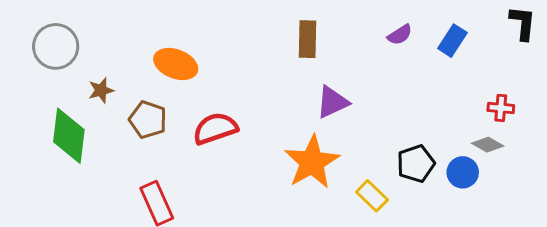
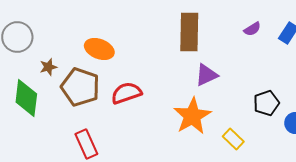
brown rectangle: (307, 39) -> (189, 32), size x1.5
brown pentagon: (148, 120) -> (80, 87), size x1.5
black pentagon: (416, 164) -> (266, 103), moved

